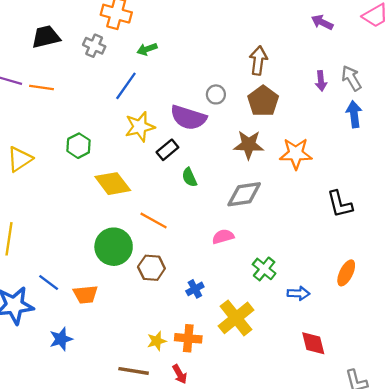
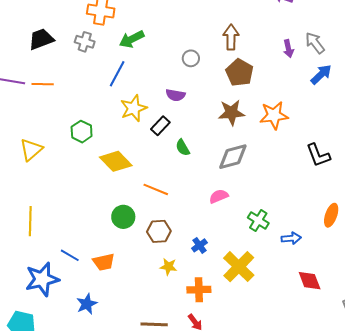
green arrow: (147, 49) -> (132, 39), size x1.4
gray circle: (216, 94) -> (191, 58), moved
blue arrow: (354, 114) -> (321, 74), turned 60
purple semicircle: (188, 118) -> (175, 95), size x0.6
green circle: (114, 247) -> (123, 217), size x0.7
yellow star: (157, 341) -> (168, 267), moved, turned 30

